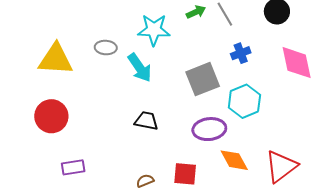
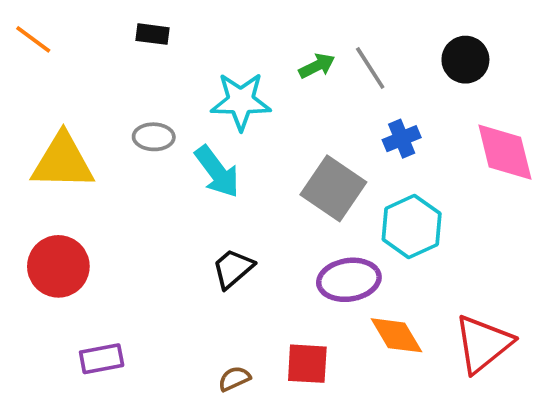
gray square: (203, 79) -> (333, 188), turned -32
black trapezoid: (146, 121) -> (233, 269), turned -50

